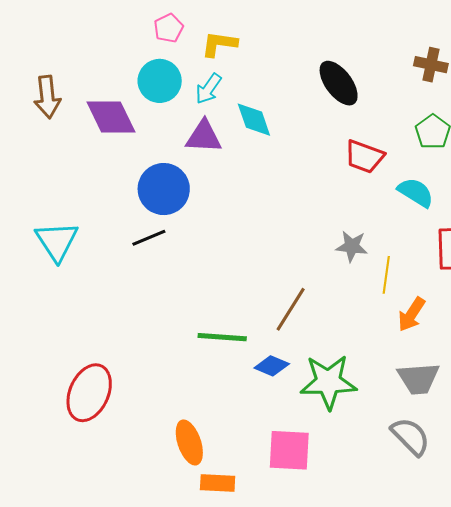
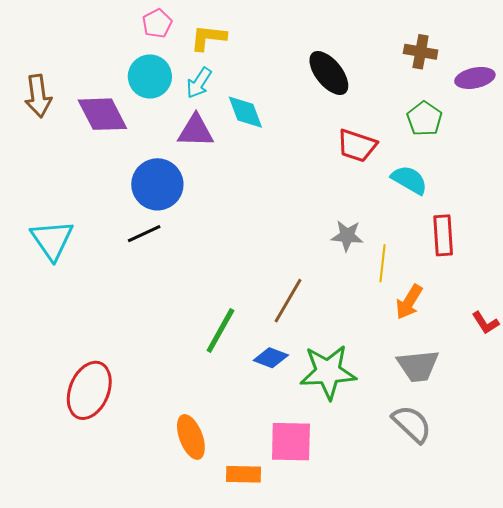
green line: (222, 337) -> (220, 331), turned -63
orange rectangle: (218, 483) -> (243, 474), moved

